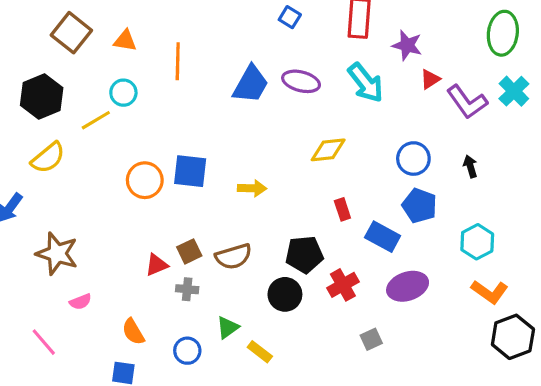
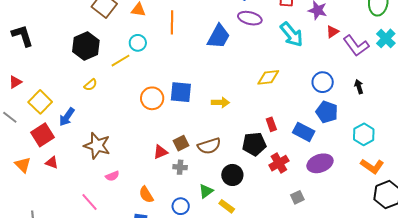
purple ellipse: (301, 81) -> (250, 18), moved
yellow semicircle: (48, 158) -> (91, 85), size x0.6
red rectangle: (342, 209) -> (271, 124), moved
black circle: (285, 294) -> (232, 175), moved

